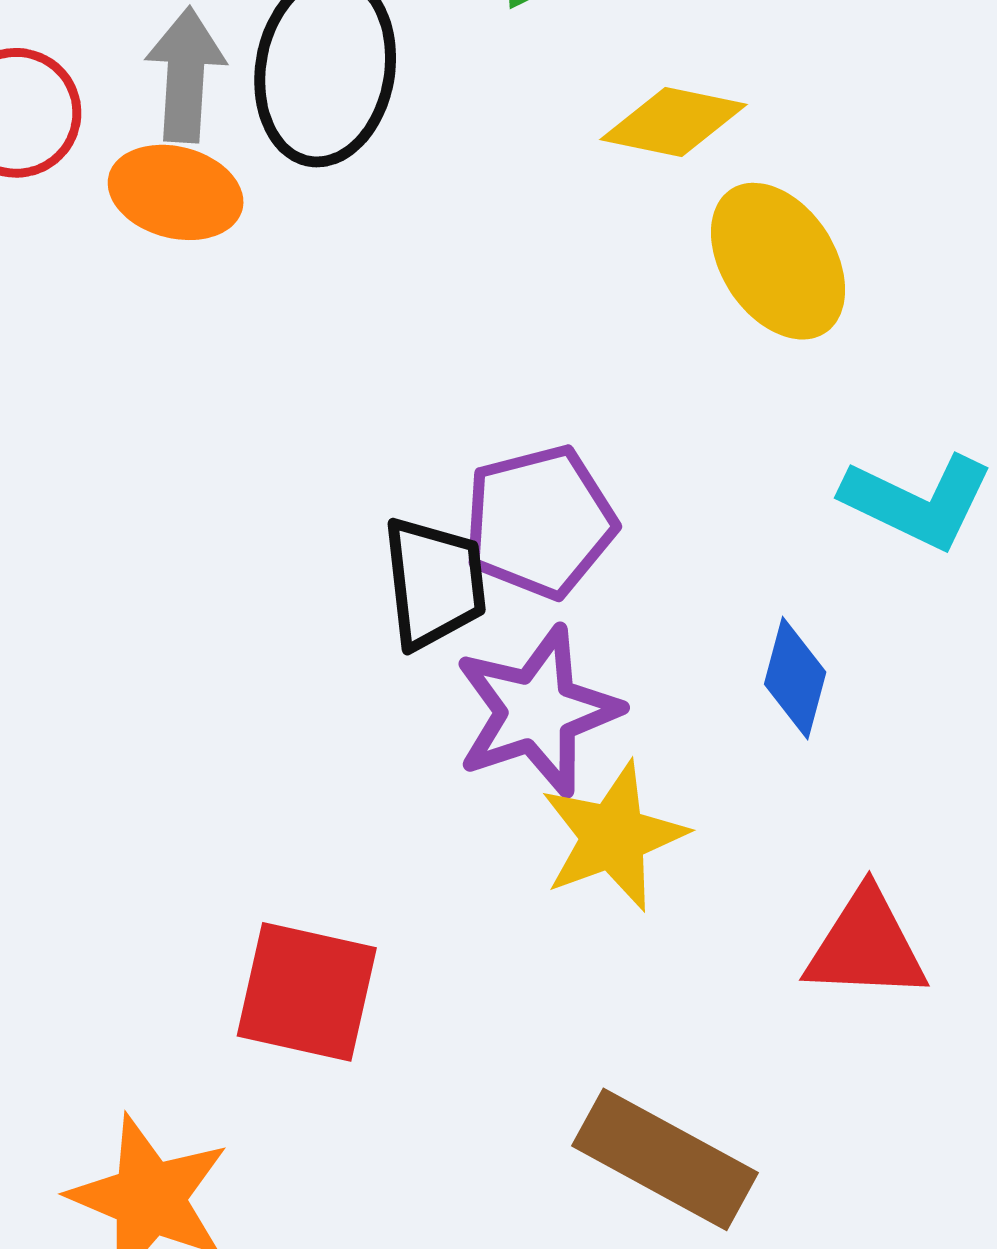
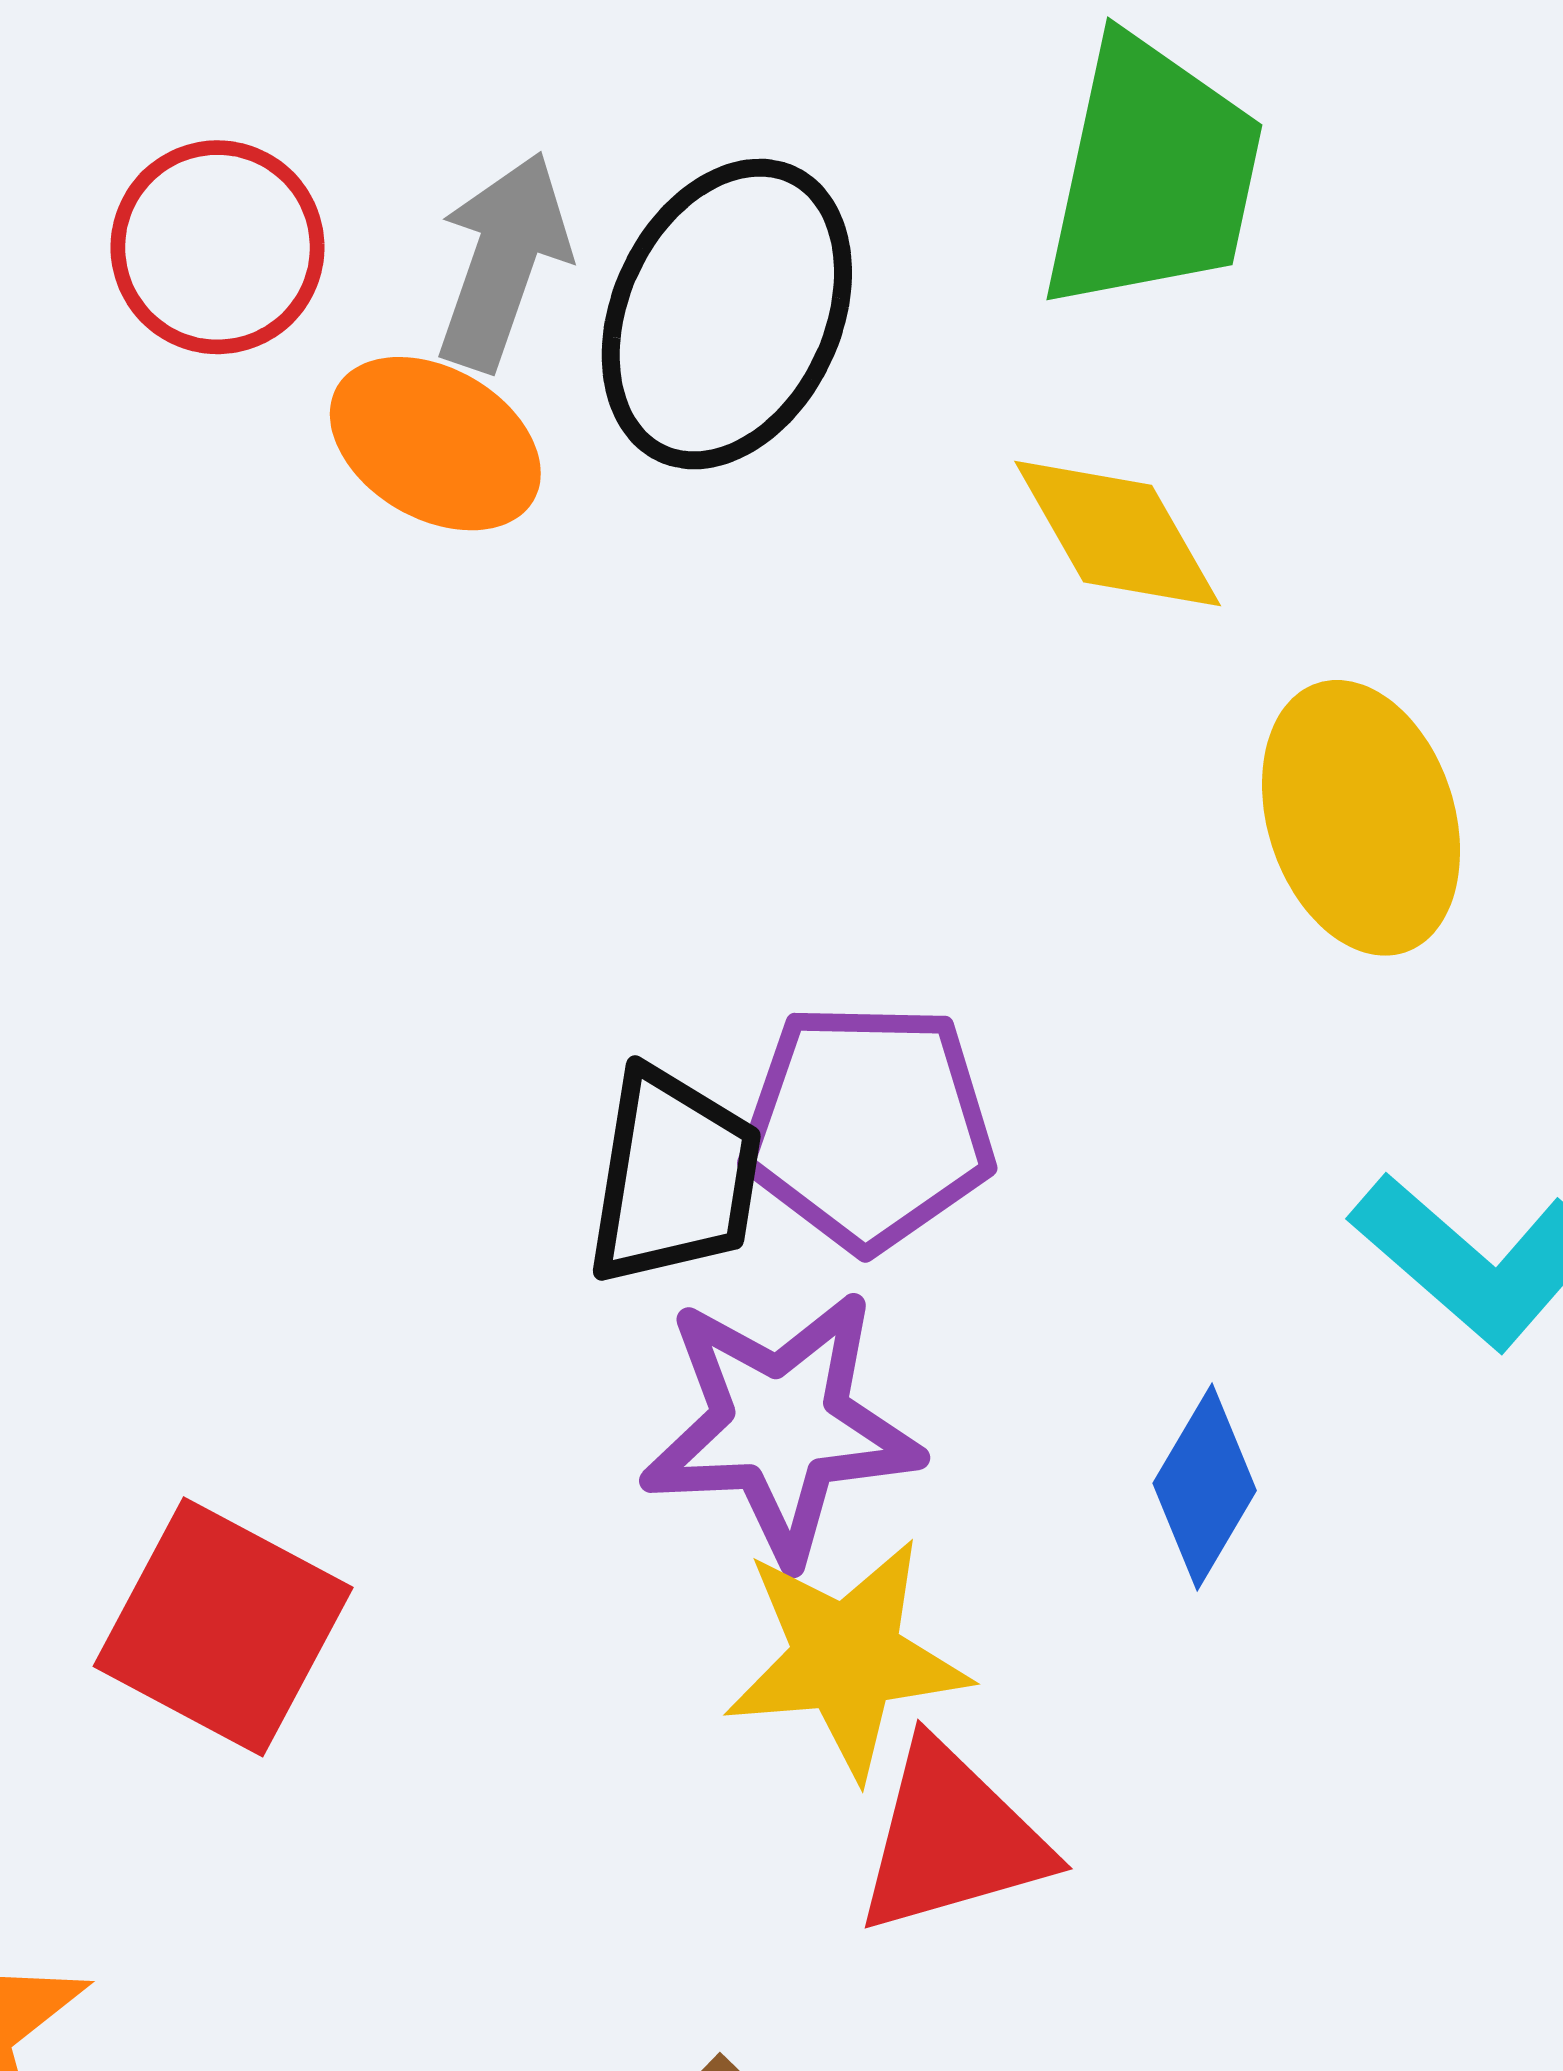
yellow diamond: (674, 122) -> (1118, 534), moved, turned 33
red triangle: (866, 946) -> (952, 1839), moved, turned -34
red square: (307, 992) -> (223, 1627), moved

